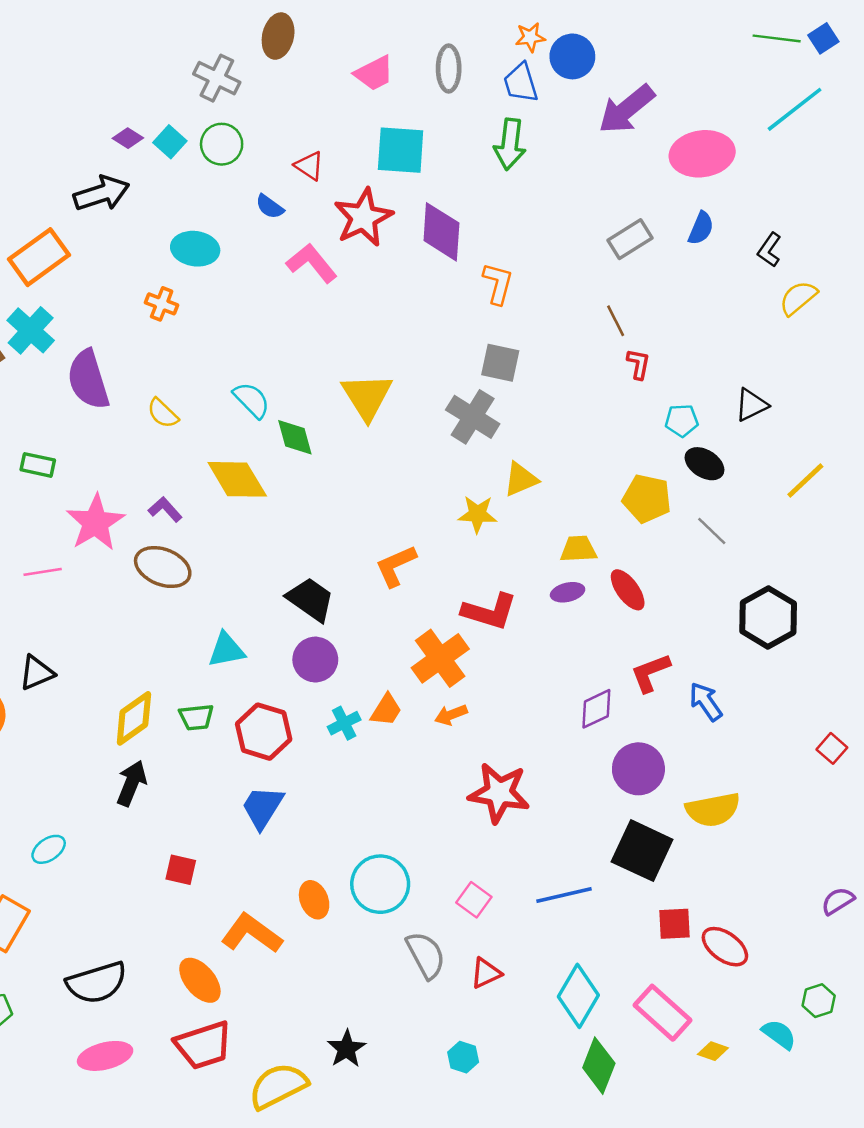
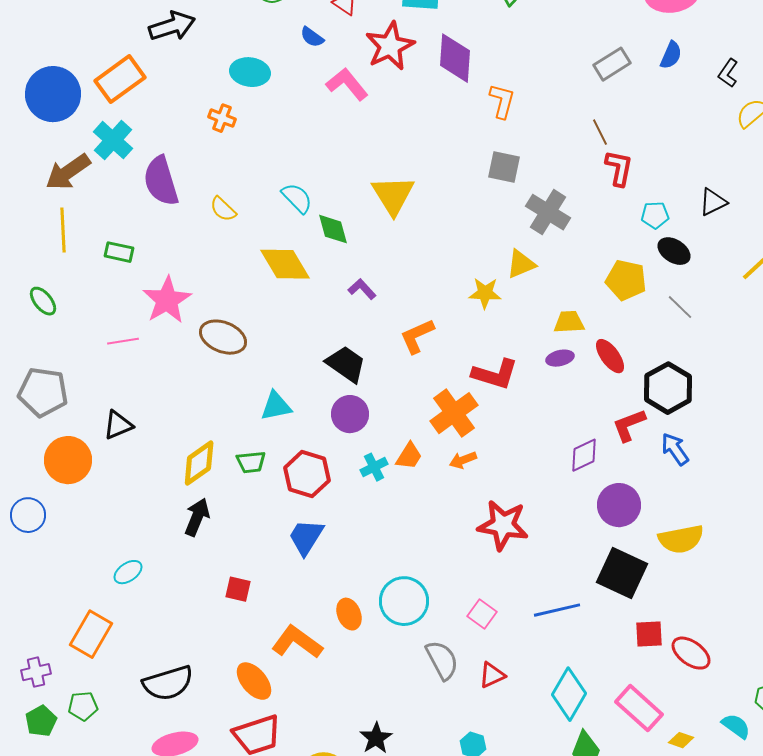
red L-shape: (638, 364) -> (619, 168), size x1.4
gray cross: (473, 417) -> (548, 212), moved
purple L-shape: (165, 509) -> (362, 289), moved
black hexagon: (768, 617) -> (668, 388), moved

